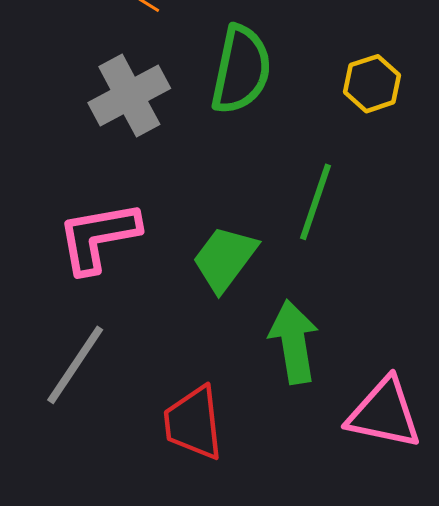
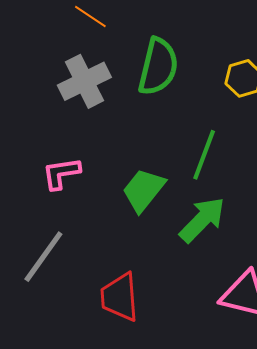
pink L-shape: (98, 237) -> (61, 173), size x0.7
green arrow: (294, 342) -> (202, 220), moved, turned 52

